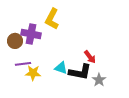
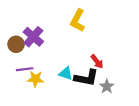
yellow L-shape: (52, 19) -> (78, 21), moved
purple cross: (31, 34) -> (33, 37), turned 30

